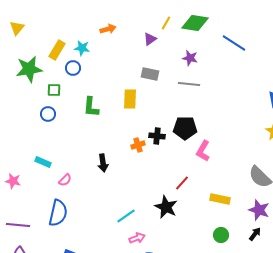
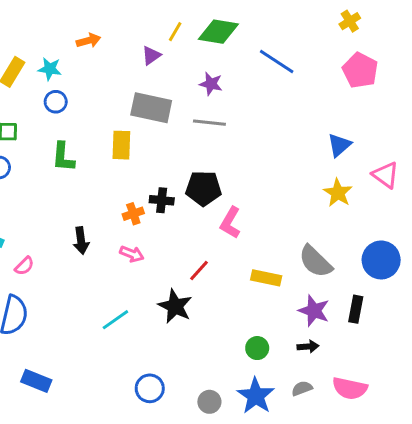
blue circle: (73, 68) -> (56, 102), moved
gray rectangle: (150, 74) -> (151, 108), size x1.5
yellow rectangle: (220, 199) -> (266, 278), moved
black arrow: (255, 234) -> (308, 347), turned 48
pink arrow: (137, 238) -> (132, 254), moved, turned 42

